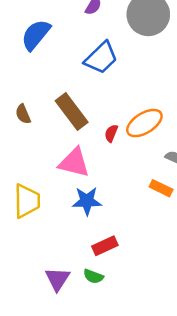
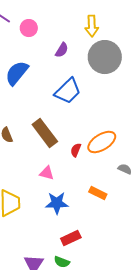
pink triangle: (74, 163) -> (47, 173), size x0.6
orange rectangle: (161, 188) -> (98, 193), moved

